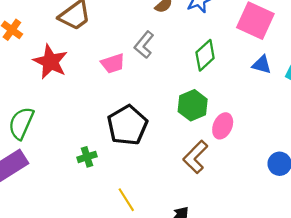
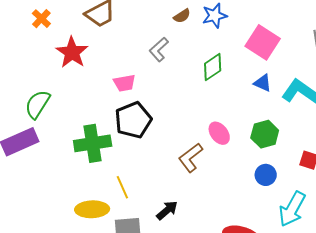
pink trapezoid: (113, 63) -> (124, 83), moved
green hexagon: (193, 105) -> (265, 134), moved
pink ellipse: (223, 126) -> (219, 133), turned -70
green cross: (87, 157) -> (93, 143), size x2.0

